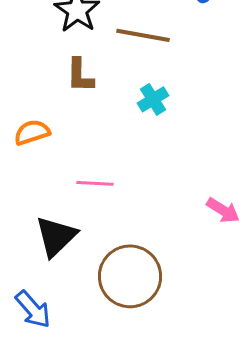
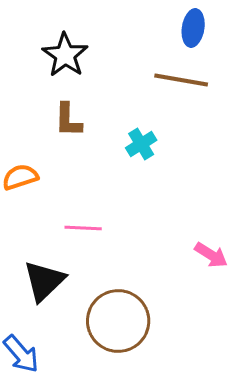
brown line: (143, 35) -> (181, 80), moved

